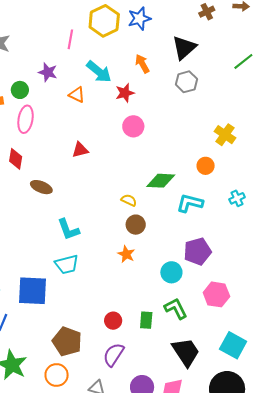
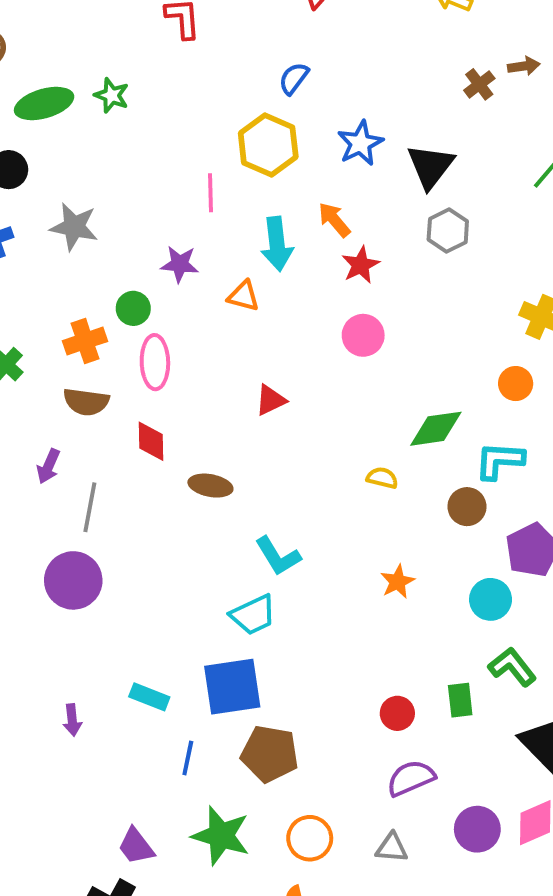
brown cross: (207, 12) -> (479, 84), moved
blue star: (139, 19) -> (360, 143), moved
orange arrow: (142, 64) -> (334, 220), moved
cyan arrow: (99, 72) -> (277, 244), turned 56
red star: (125, 93) -> (361, 265), moved
brown circle: (136, 225) -> (467, 507), moved
orange star: (126, 254) -> (398, 582), turned 30
cyan trapezoid: (67, 264) -> (253, 615), moved
brown pentagon: (67, 341) -> (270, 754), moved
purple semicircle: (114, 355) -> (411, 778), turned 45

